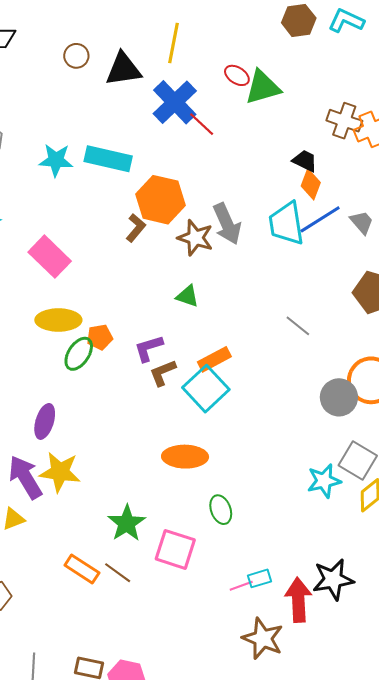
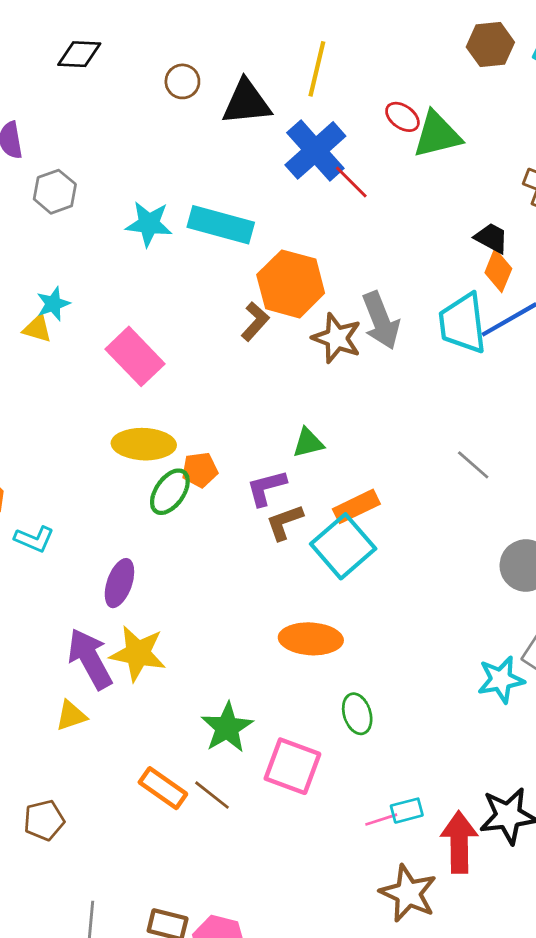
green triangle: (187, 296) -> (308, 443), moved, turned -35

